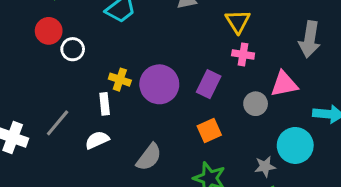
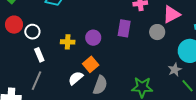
purple circle: (159, 84) -> (93, 38), size x0.6
white rectangle: (105, 104) -> (39, 55), moved
orange square: (209, 130) -> (91, 64), moved
white semicircle: (97, 140) -> (76, 78), moved

